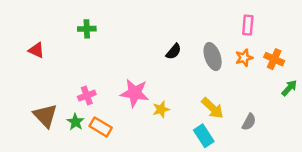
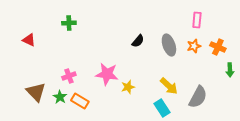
green arrow: (289, 88) -> (230, 70), turned 136
gray semicircle: (249, 122) -> (198, 97), size x1.6

